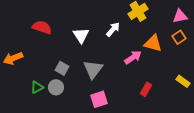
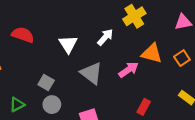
orange square: (179, 37) -> (182, 58), moved
gray triangle: (93, 69) -> (91, 73), moved, turned -30
gray circle: (56, 87) -> (52, 105), moved

